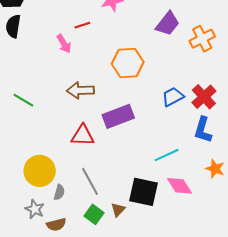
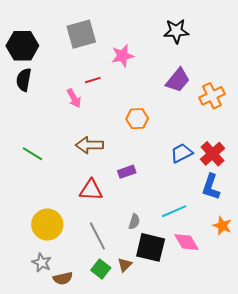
orange hexagon: (128, 63) -> (137, 119), size x0.7
purple rectangle: (118, 116) -> (127, 172), size x0.6
gray semicircle: (59, 192) -> (134, 222), moved

